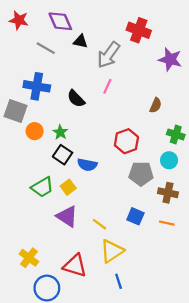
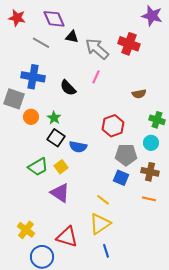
red cross: (139, 30) -> (129, 44), moved
gray arrow: (109, 55) -> (97, 49), turned 95
purple star: (170, 59) -> (152, 16), moved
brown semicircle: (156, 105) -> (139, 94), turned 56
blue square: (135, 216) -> (121, 178), moved
yellow line: (100, 224) -> (103, 200), moved

